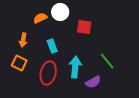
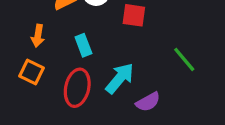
green line: (107, 61) -> (184, 59), moved
cyan arrow: (75, 67) -> (120, 78), turned 35

